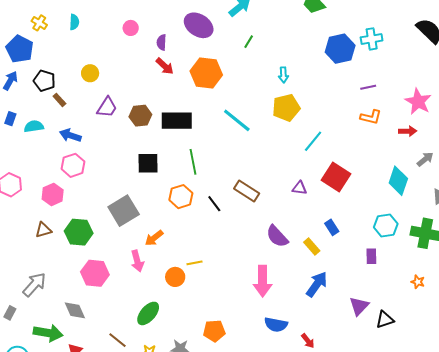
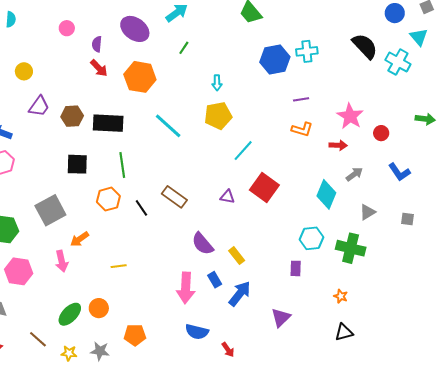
blue rectangle: (332, 227) -> (215, 280), moved
orange circle: (175, 277) -> (99, 308), moved
black triangle: (385, 320) -> (344, 332), moved

